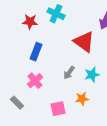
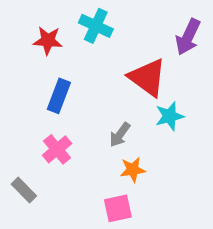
cyan star: (92, 75) -> (170, 116), moved
orange star: (82, 99) -> (133, 170), moved
pink square: (58, 109) -> (118, 208), moved

